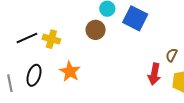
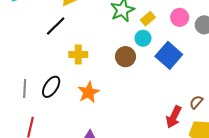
black line: (27, 38) -> (56, 26), moved, turned -35
yellow cross: (51, 39) -> (78, 54), turned -30

